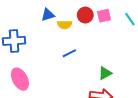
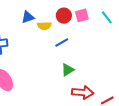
blue line: (69, 53) -> (62, 43), moved
green triangle: (105, 73) -> (68, 70), moved

